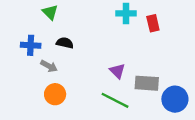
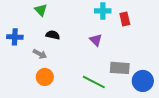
blue cross: (31, 45) -> (15, 37), moved
purple triangle: (117, 71) -> (96, 40), moved

